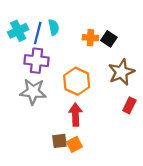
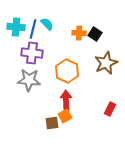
cyan semicircle: (54, 27) -> (47, 24), turned -32
cyan cross: (18, 31) -> (16, 27), turned 30
red rectangle: (129, 105) -> (110, 109), moved
orange square: (74, 144) -> (65, 116), moved

